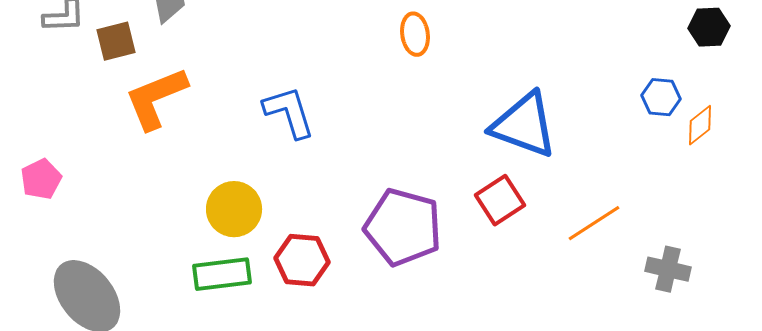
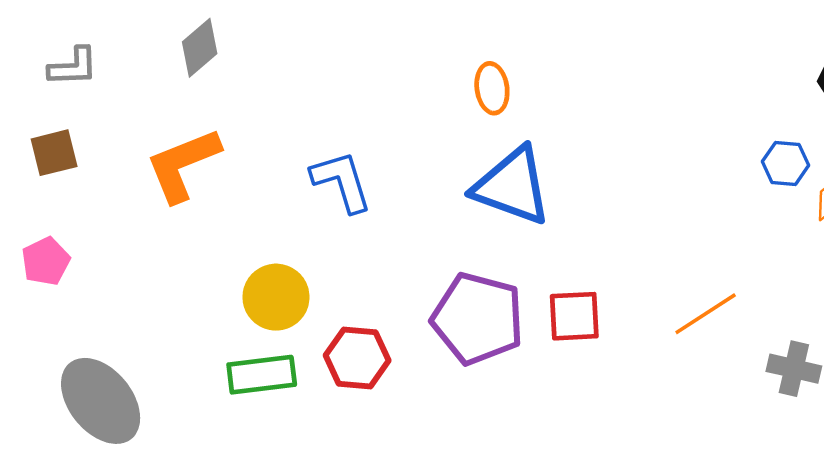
brown square: (116, 41) -> (54, 153), moved
blue triangle: (524, 125) -> (512, 186), moved
red square: (500, 200) -> (574, 316), moved, turned 30

